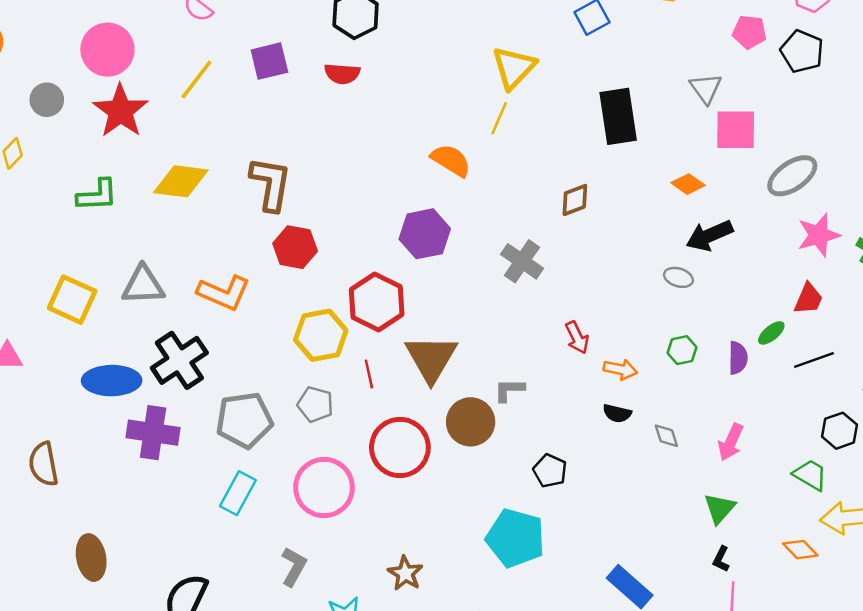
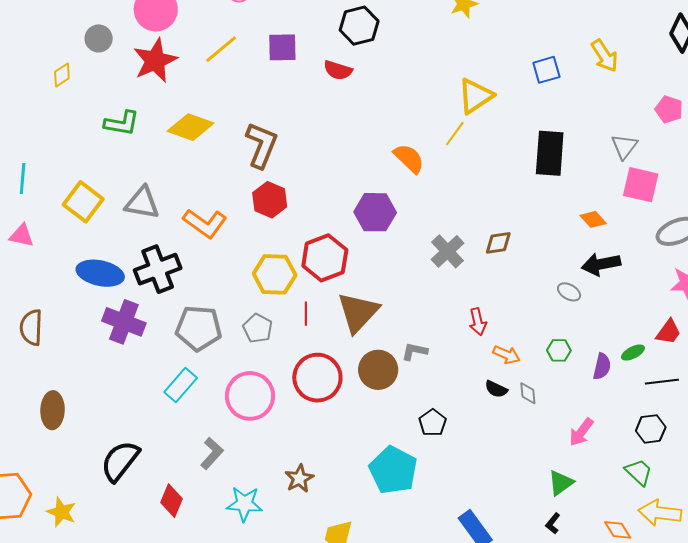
brown diamond: (575, 200) -> (498, 243), moved
black hexagon: (840, 431) -> (651, 429), moved
gray diamond: (666, 436) -> (528, 393), moved

